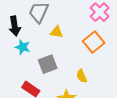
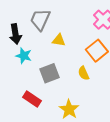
yellow semicircle: (82, 76) -> (84, 73), moved

